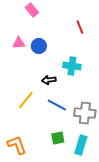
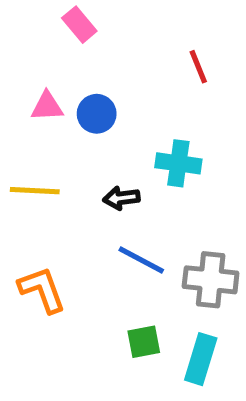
yellow line: (26, 100) -> (35, 191), moved, turned 54
orange L-shape: (17, 145) -> (42, 290), moved

